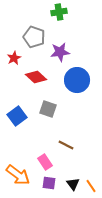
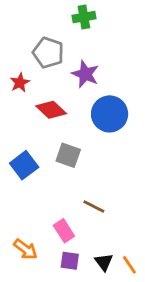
purple star: (60, 52) -> (85, 74), turned 30
orange arrow: (18, 175) -> (25, 249), size x0.7

